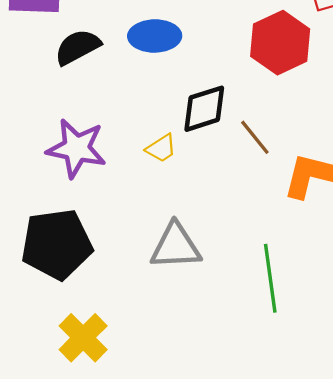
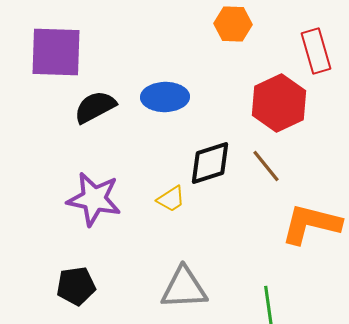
brown line: (255, 137) -> (266, 166), moved
black pentagon: (57, 244) -> (76, 286), size x0.6

